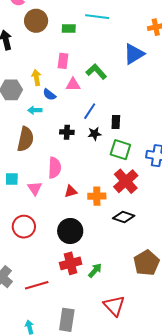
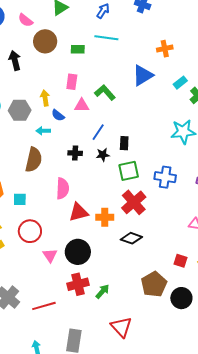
green square: (120, 150) -> (129, 171), turned -30
pink triangle: (35, 188) -> (50, 255), moved
red triangle: (71, 191) -> (79, 212), size x1.5
red circle: (24, 227) -> (30, 231), moved

